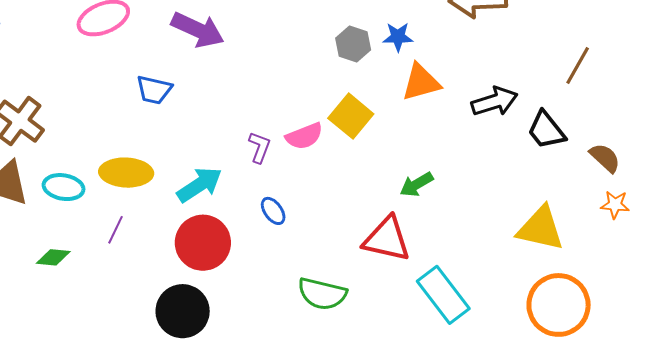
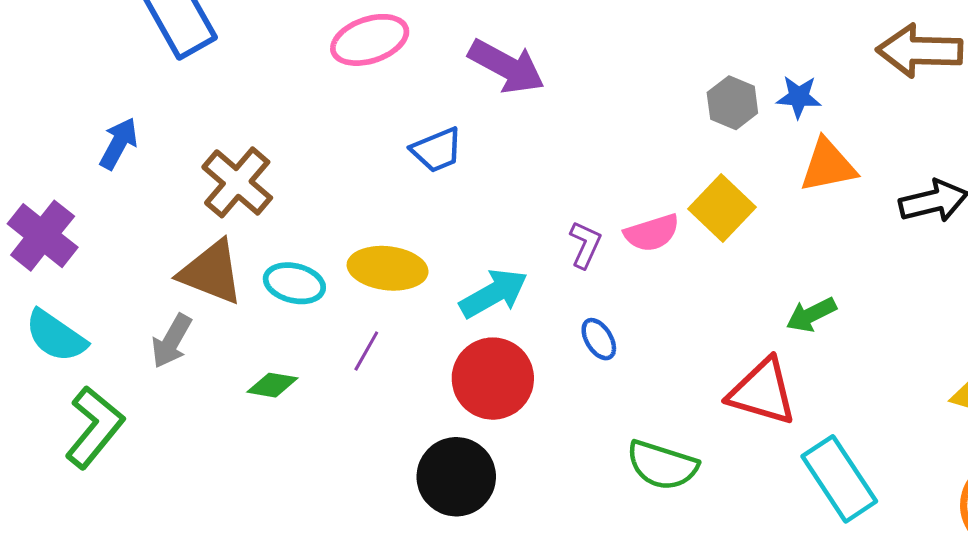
blue trapezoid: (154, 90) -> (437, 150), turned -39

